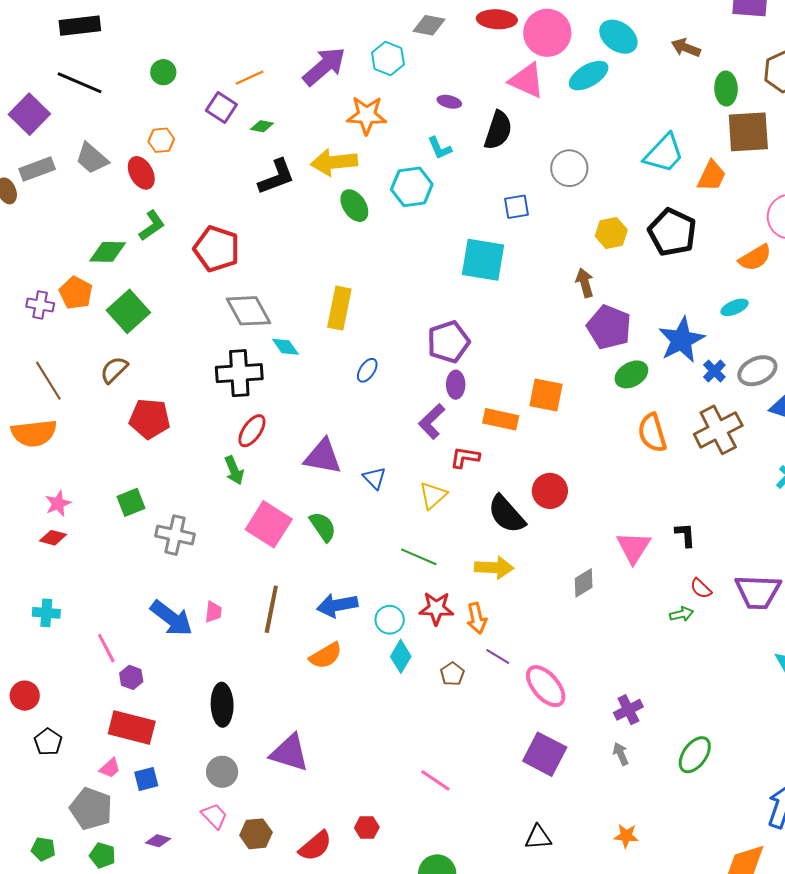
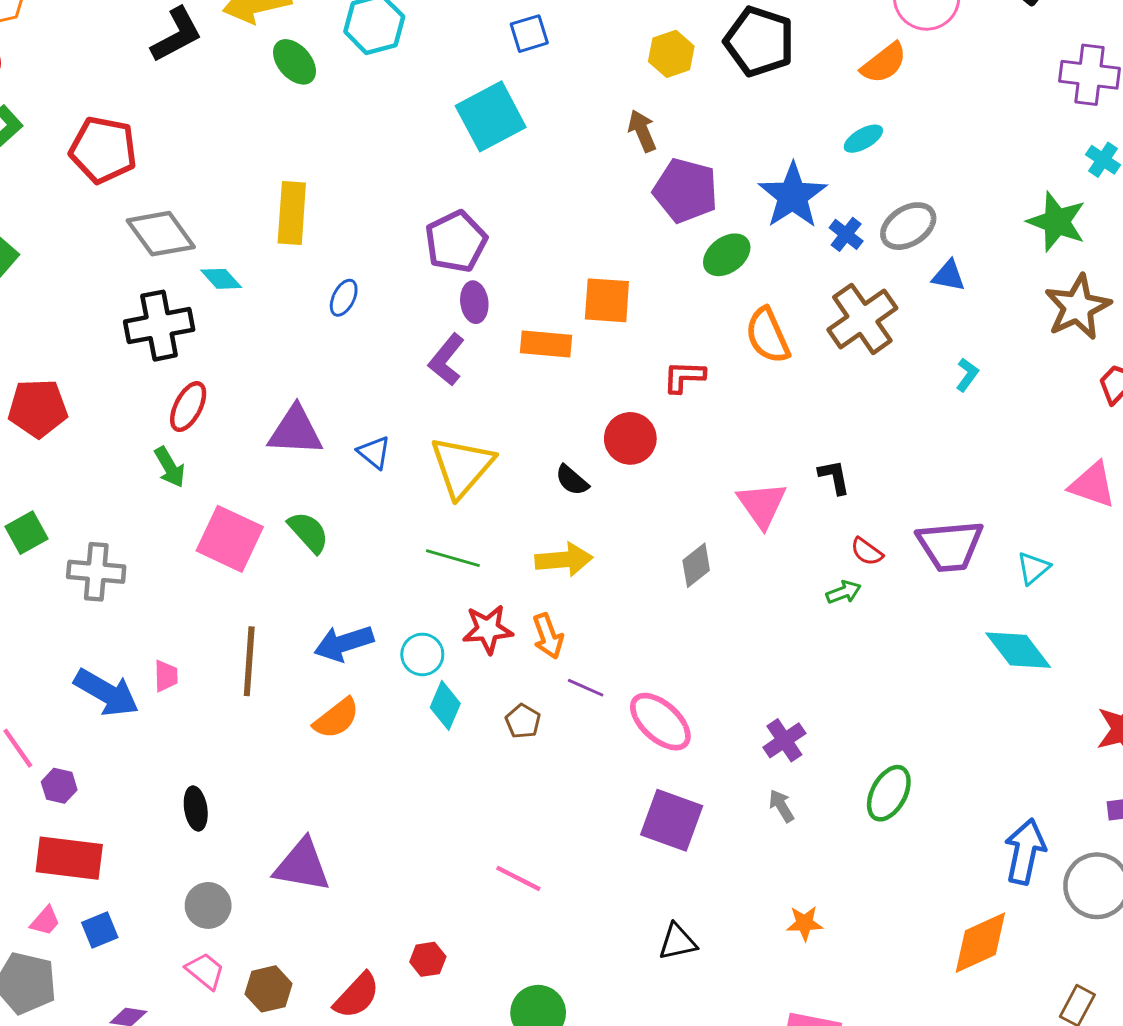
cyan square: (483, 260) -> (491, 116), turned -30
red L-shape: (465, 457) -> (684, 377), moved
yellow triangle: (433, 495) -> (462, 467), size x1.6
black semicircle: (507, 514) -> (572, 480), size x0.6
black ellipse: (222, 705) -> (196, 808), size x0.7

